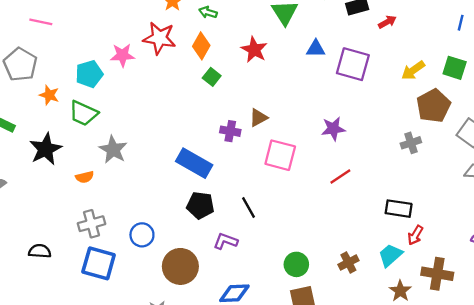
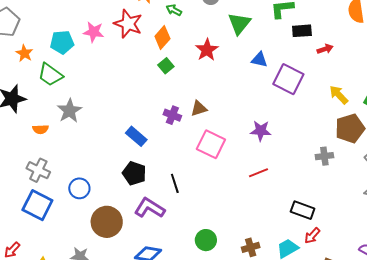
yellow arrow: (413, 70) -> (339, 95), turned 70
blue rectangle: (194, 163) -> (136, 136), size x0.7
gray cross: (91, 224) -> (38, 170), turned 30
purple L-shape: (225, 241) -> (149, 208), size x1.4

